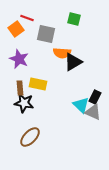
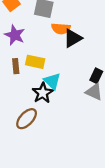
black star: (24, 103) -> (43, 93), moved, turned 30
cyan triangle: (81, 105) -> (52, 81), moved

